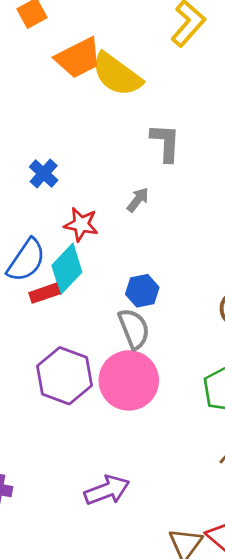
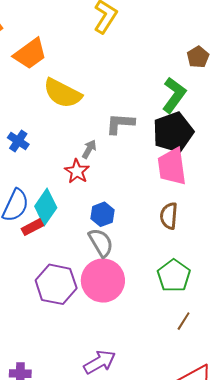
yellow semicircle: (117, 74) -> (62, 93), moved
gray L-shape: (165, 143) -> (120, 124), moved, turned -80
red star: (81, 224) -> (77, 171), moved, turned 30

